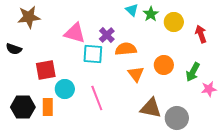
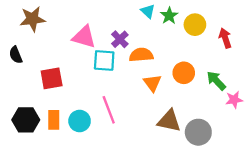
black semicircle: (14, 49) -> (16, 55), turned 49
green arrow: (193, 72) -> (216, 81), turned 108
cyan circle: (65, 89) -> (80, 121), moved

